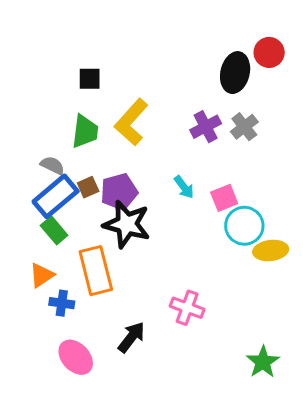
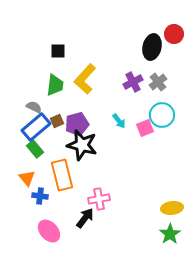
cyan circle: (244, 226) -> (162, 115), moved
yellow ellipse: (271, 251) -> (172, 208), moved
orange triangle: (42, 275) -> (27, 178), turned -36
pink cross: (187, 308) -> (99, 199), moved, turned -30

